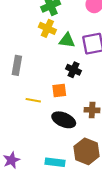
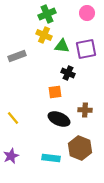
gray rectangle: (17, 65) -> (17, 56), moved, turned 60
yellow line: (33, 100) -> (13, 118), moved, turned 40

